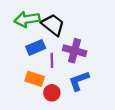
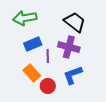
black trapezoid: (53, 25) -> (75, 22), moved
orange rectangle: (35, 79) -> (32, 73), turned 30

